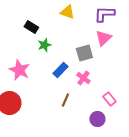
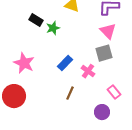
pink triangle: (103, 38) -> (108, 31), turned -30
green star: (44, 45) -> (53, 28), moved
gray square: (84, 53) -> (104, 53), moved

